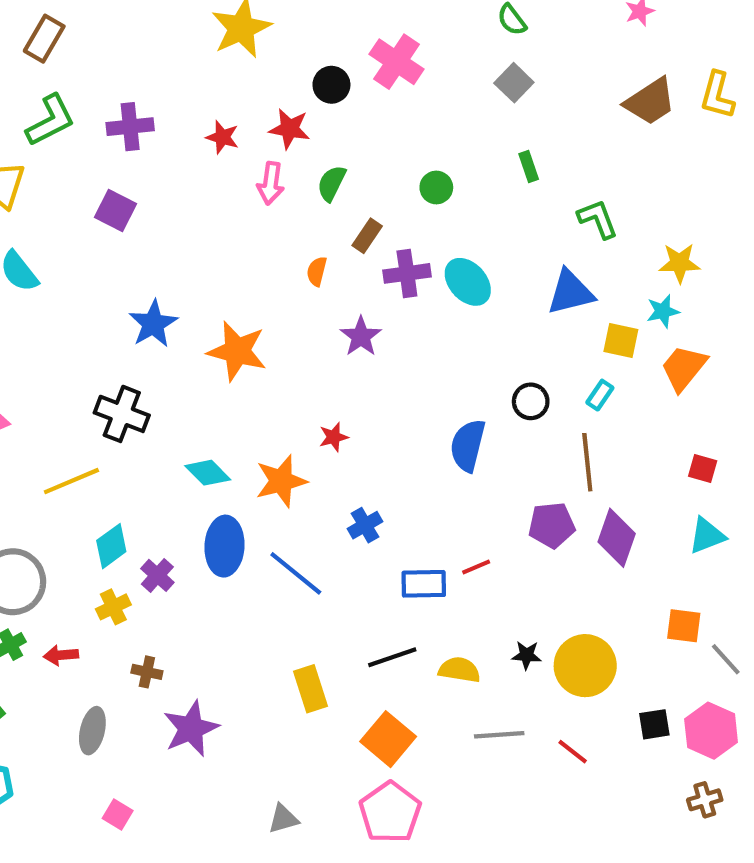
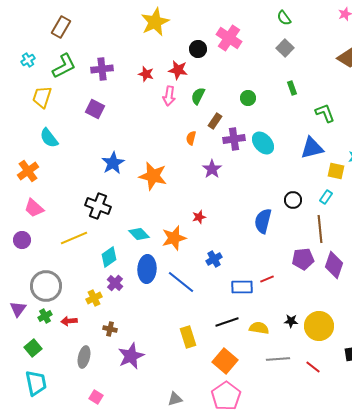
cyan diamond: (111, 546) -> (109, 257), moved

